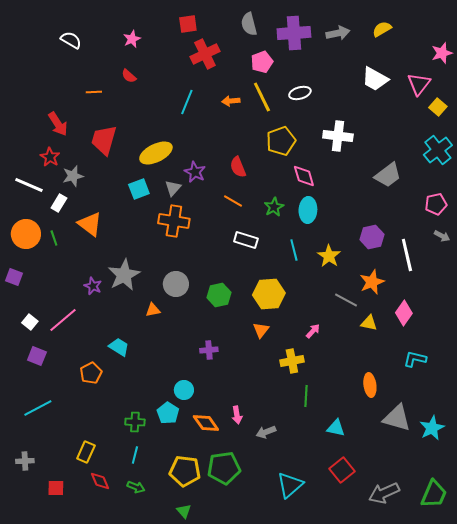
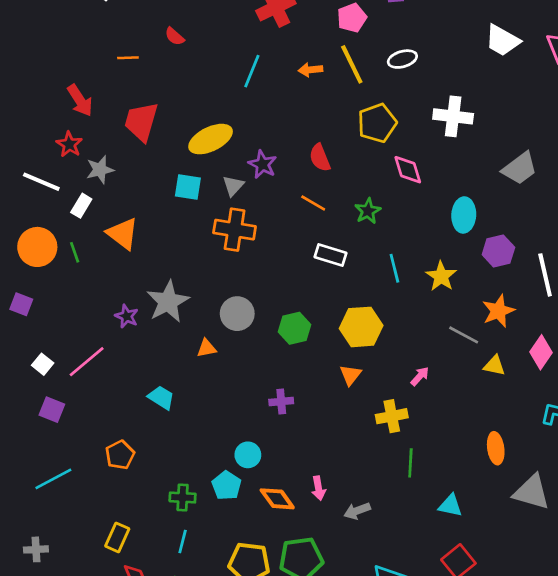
cyan square: (139, 189) -> (188, 187), turned 30
cyan ellipse: (308, 210) -> (464, 215), moved
orange pentagon: (91, 373) -> (120, 455), moved

